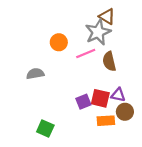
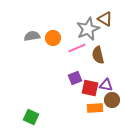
brown triangle: (107, 17) -> (105, 19), moved
gray semicircle: (35, 74) -> (32, 36), moved
purple square: (83, 102) -> (75, 78), moved
green square: (45, 129) -> (31, 117), moved

